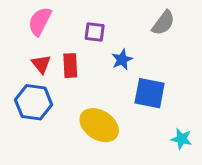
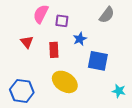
pink semicircle: (40, 21) -> (41, 14), moved
red rectangle: (70, 66) -> (54, 50), moved
blue hexagon: (34, 102) -> (22, 91), moved

